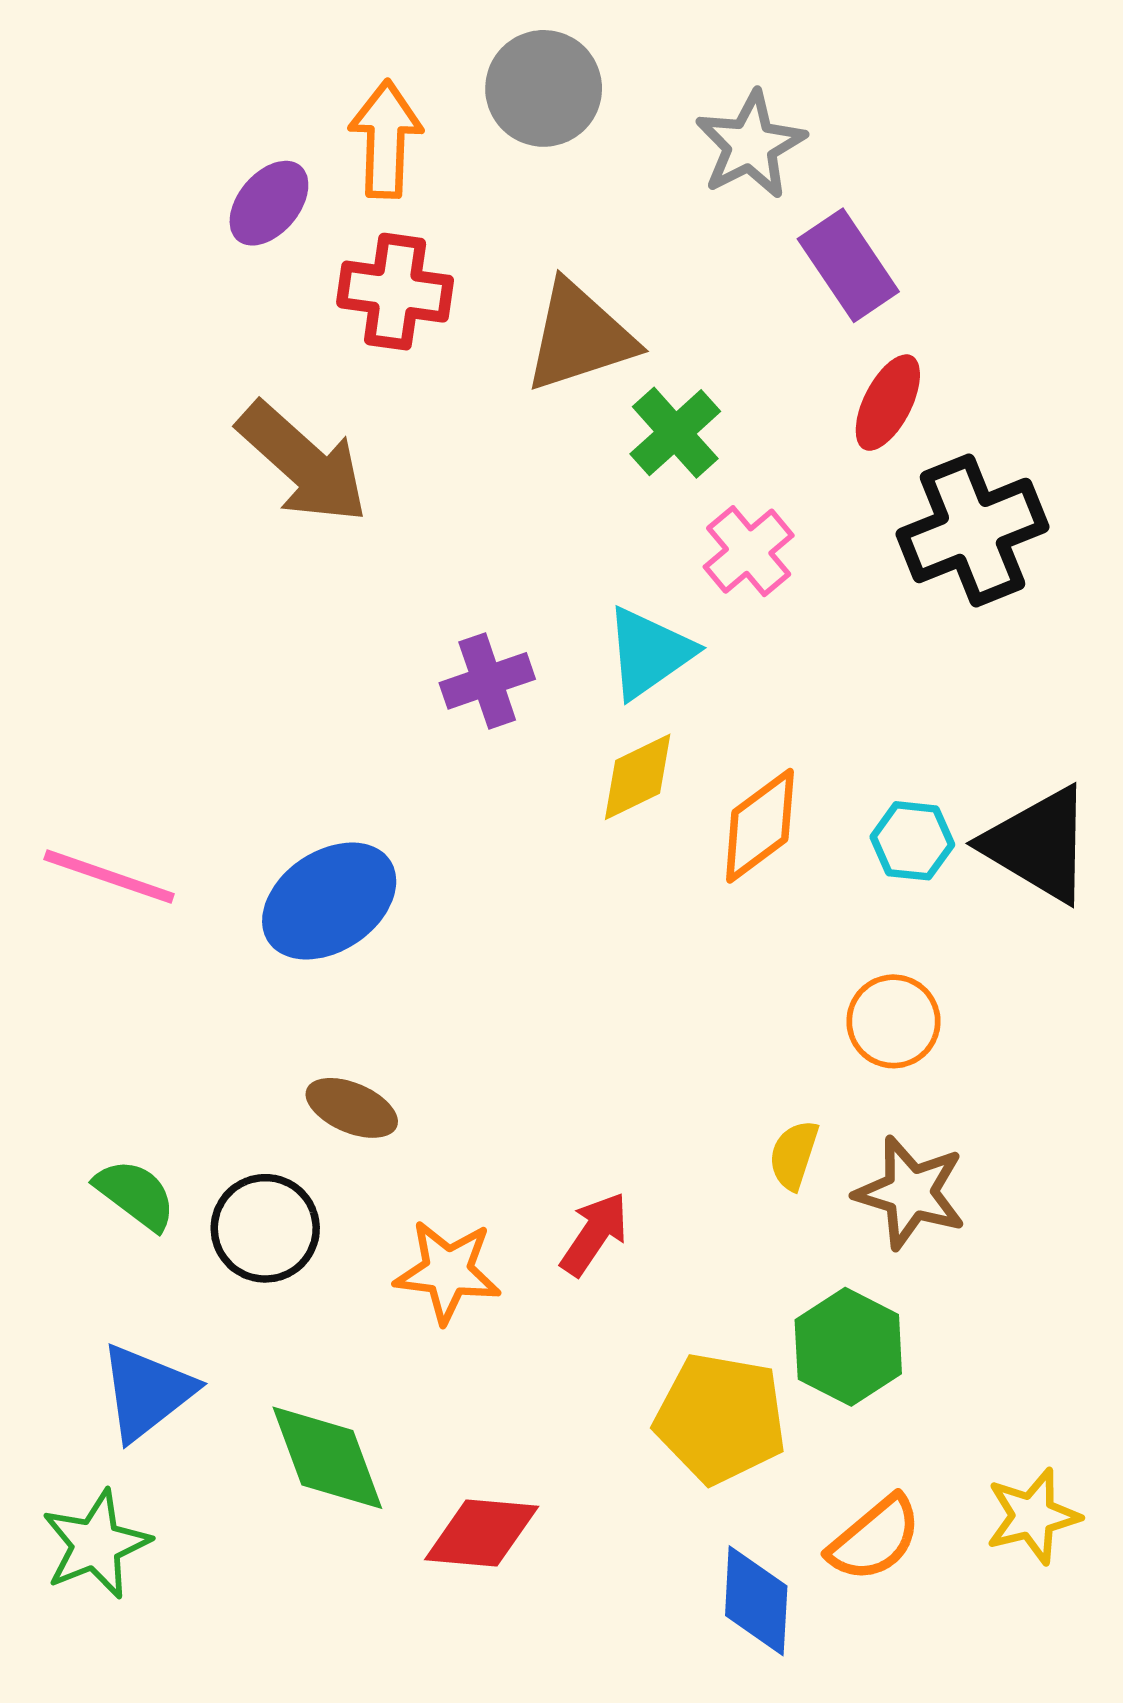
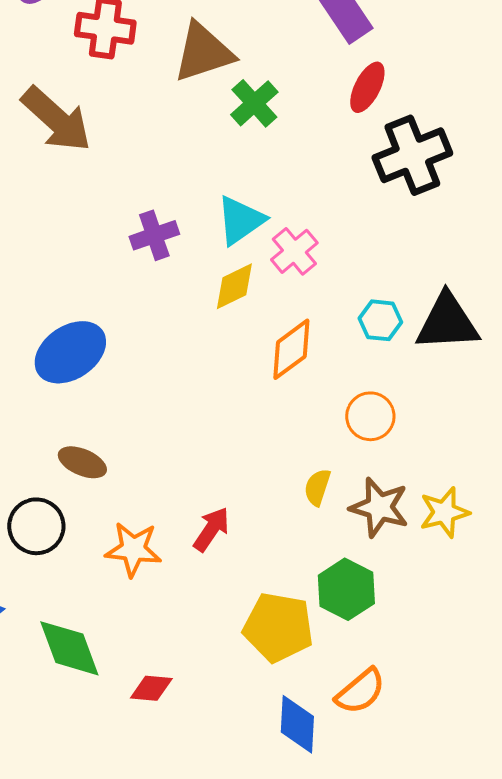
pink cross: (749, 551) -> (294, 251), moved
orange diamond: (760, 826) -> (291, 349), moved
black triangle: (1038, 845) -> (447, 322), turned -34
yellow star: (1033, 1516) -> (444, 512), moved
red diamond: (482, 1533) -> (151, 688), size x0.7

